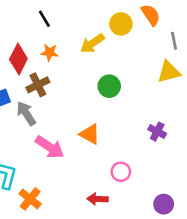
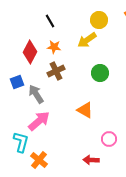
yellow circle: (121, 24) -> (99, 20), moved
brown cross: (38, 85) -> (56, 71), moved
pink arrow: (50, 147) -> (39, 121), moved, turned -75

